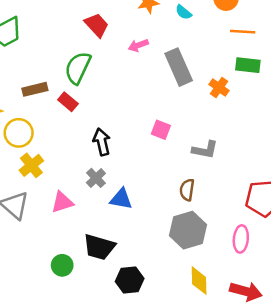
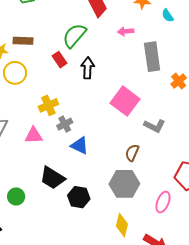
brown rectangle: (35, 89) -> (23, 41), moved
pink square: (161, 130) -> (125, 101), size x1.8
black arrow: (102, 142) -> (88, 68), moved
yellow cross: (31, 165) -> (48, 105), moved
green circle: (62, 265) -> (16, 197), moved
black hexagon: (130, 280) -> (79, 197), moved

